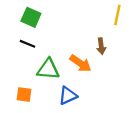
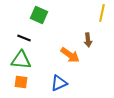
green square: (31, 17) -> (39, 15), moved
green triangle: (48, 69) -> (21, 60), moved

